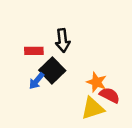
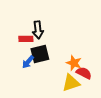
black arrow: (63, 40) -> (38, 30), moved
black square: (52, 70) -> (40, 54), turned 30

